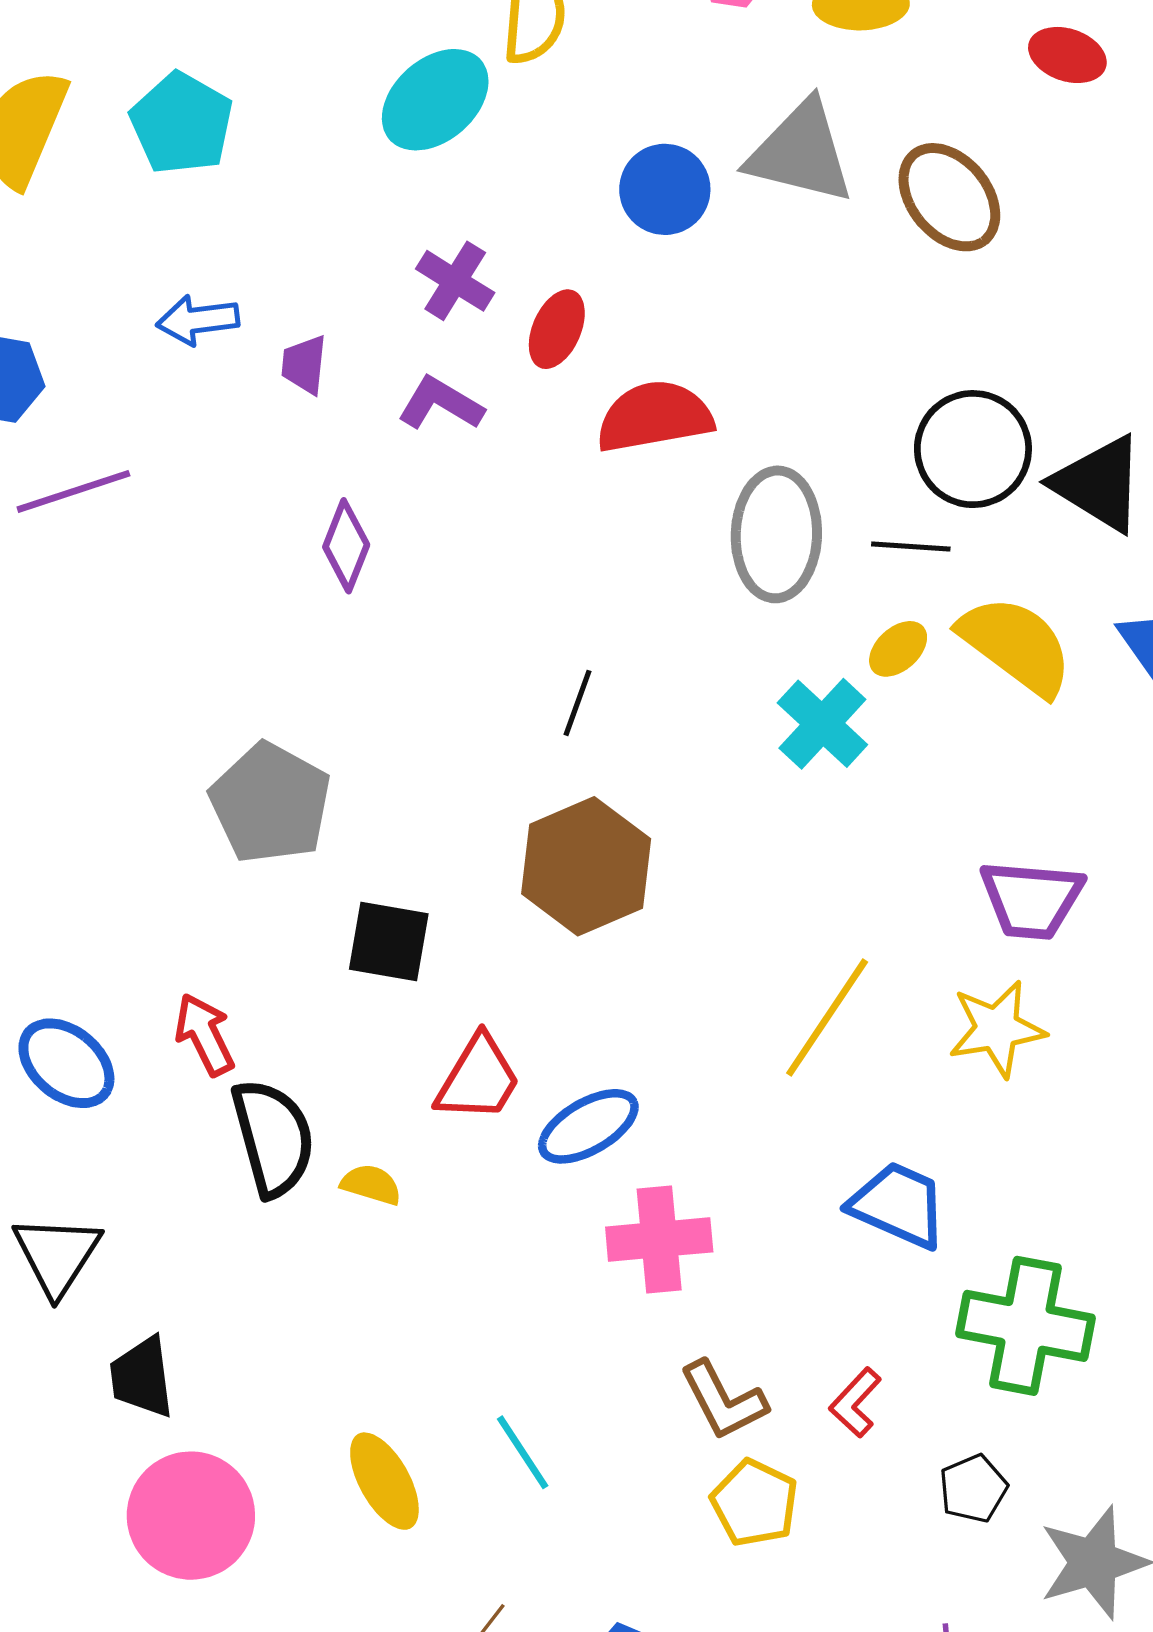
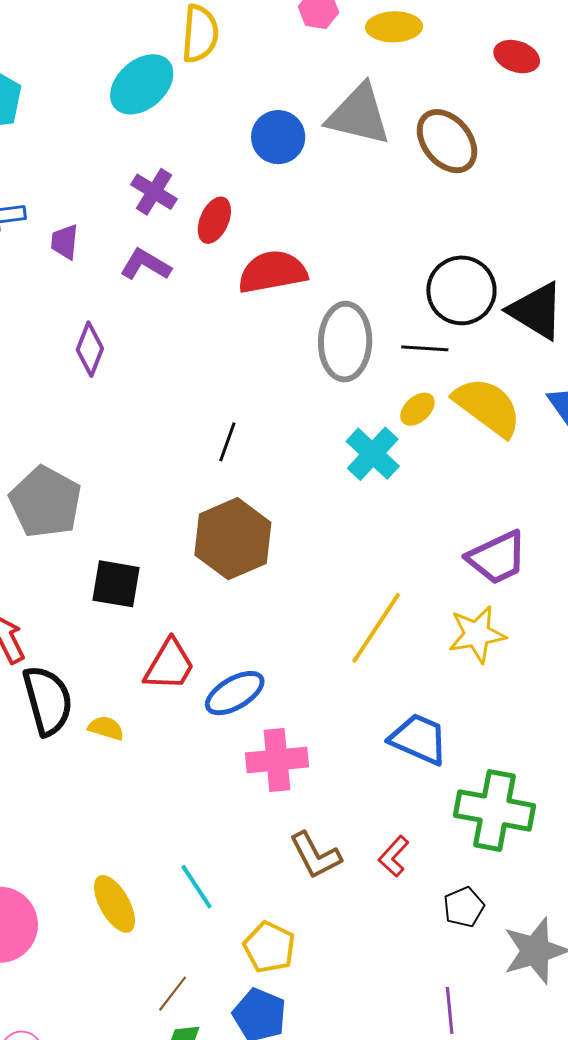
purple trapezoid: (1031, 899) -> (497, 558), turned -30
yellow pentagon: (755, 1503) -> (269, 947), moved

